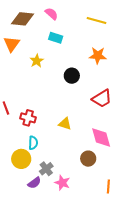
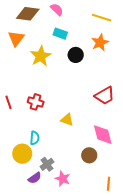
orange star: (98, 55) -> (100, 43), moved, turned -30
yellow star: (37, 61) -> (41, 56), size x1.5
black circle: (72, 76) -> (76, 55), moved
red cross: (28, 118) -> (36, 102), moved

